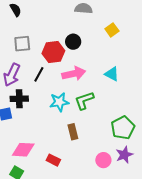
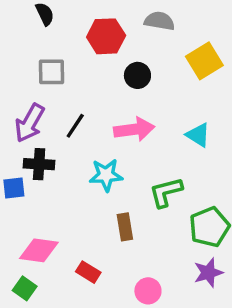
yellow square: (112, 30) -> (204, 61), size x1.5
red hexagon: (53, 52) -> (106, 36), moved
green L-shape: (84, 100) -> (166, 192), moved
pink circle: (103, 160) -> (148, 291), moved

